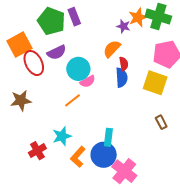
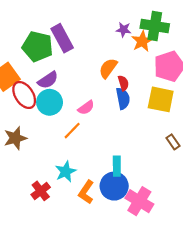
purple rectangle: (74, 17) -> (62, 38), size x1.4
orange star: (138, 17) -> (142, 41), moved
purple star: (123, 26) -> (124, 30), moved
cyan circle: (78, 69) -> (50, 102), moved

